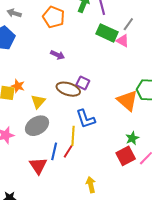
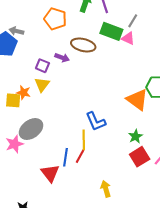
gray arrow: (14, 13) -> (16, 31), moved
purple square: (83, 83) -> (42, 66), moved
brown ellipse: (68, 89) -> (83, 45), moved
yellow triangle: (38, 102) -> (42, 85), moved
gray ellipse: (37, 126) -> (31, 129), moved
green star: (132, 138) -> (135, 136), moved

